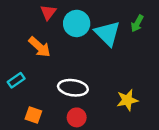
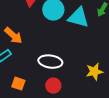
cyan triangle: (108, 33) -> (78, 18), turned -30
orange arrow: (40, 47) -> (13, 36), moved

